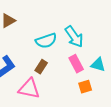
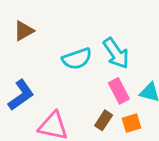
brown rectangle: (41, 67) -> (104, 120), moved

